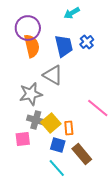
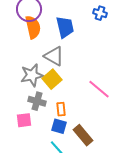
blue cross: (87, 42) -> (100, 13), moved, turned -32
yellow square: (51, 123) -> (52, 79), moved
orange rectangle: (69, 128) -> (61, 109), moved

